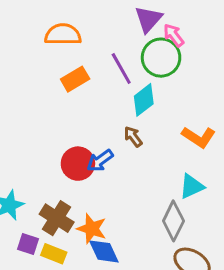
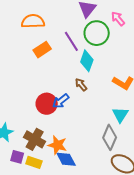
pink arrow: (174, 35) -> (118, 19), moved
cyan diamond: (144, 100) -> (87, 61), turned -30
cyan triangle: (192, 186) -> (120, 115), turned -30

